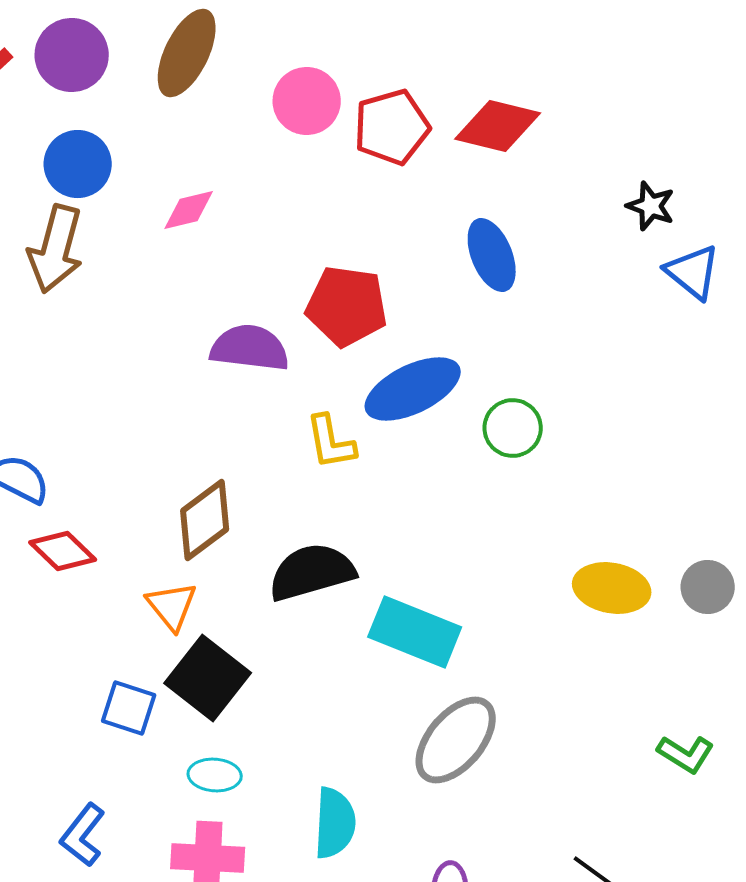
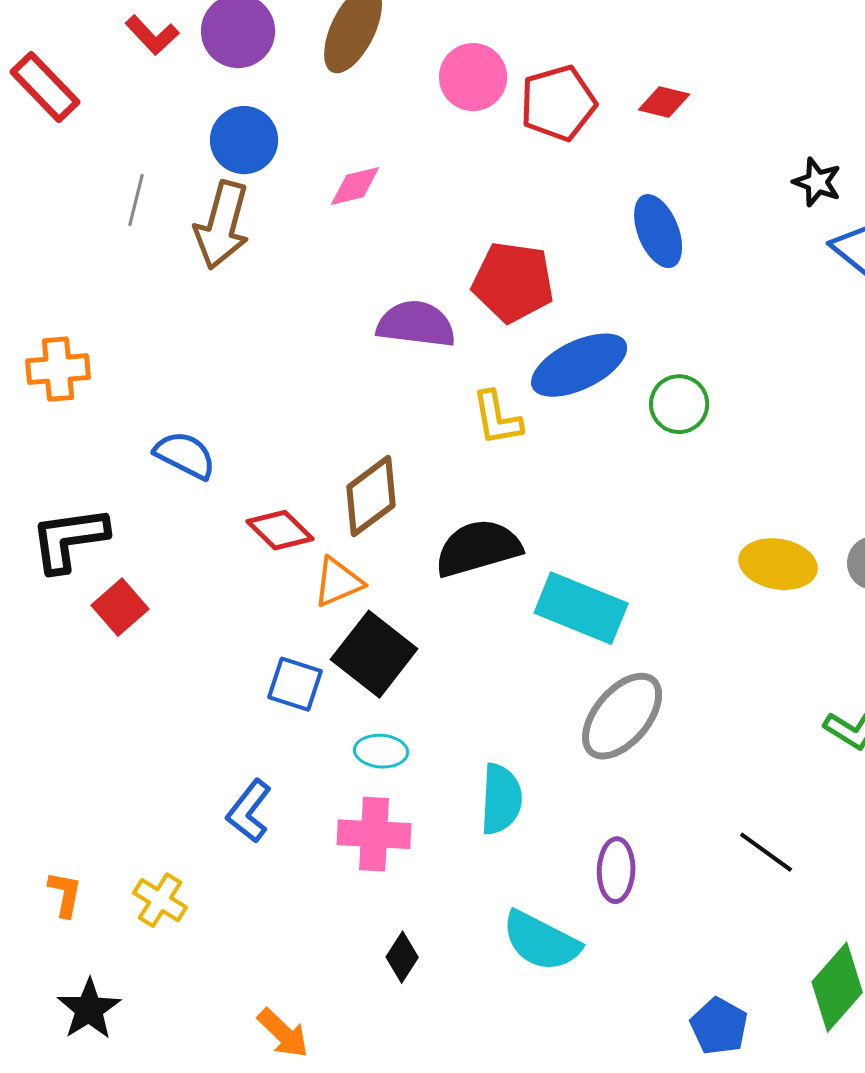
red diamond: (498, 126) -> (664, 102), size x0.6
red diamond: (63, 551) -> (280, 530), moved
orange triangle: (172, 606) -> (338, 582), turned 46

